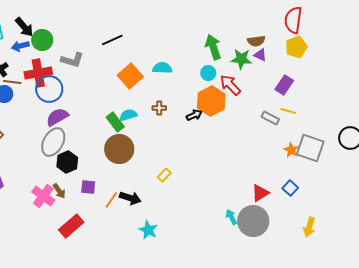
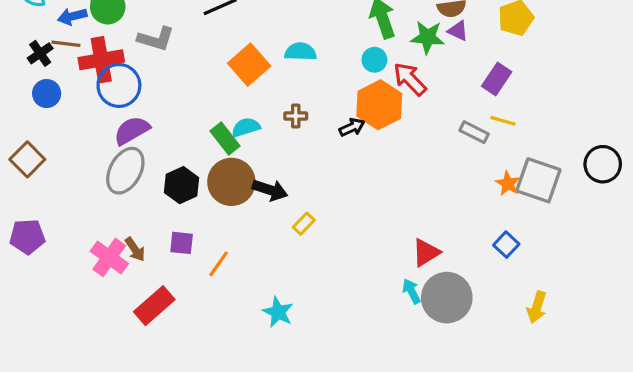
brown line: (12, 82) -> (66, 44), moved
black hexagon: (67, 162) -> (182, 185), moved
red triangle: (260, 193) -> (426, 253), moved
black arrow: (130, 198) -> (270, 190), moved

